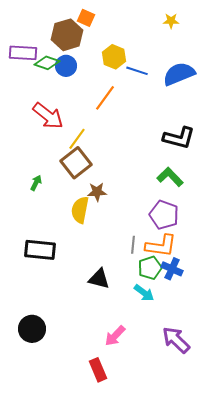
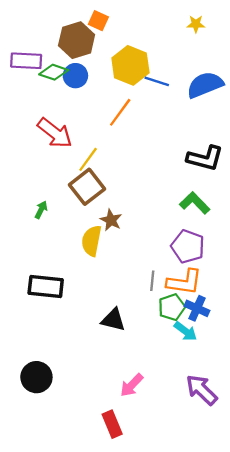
yellow hexagon: (114, 57) -> (130, 65), size x1.4
brown star: (97, 192) -> (111, 220), turned 30
cyan arrow: (144, 293) -> (185, 331), moved

